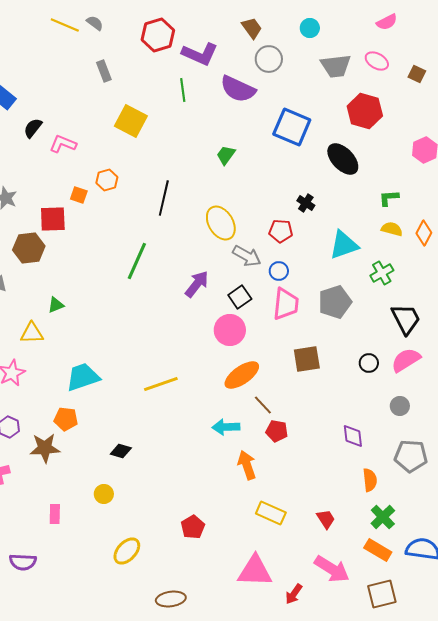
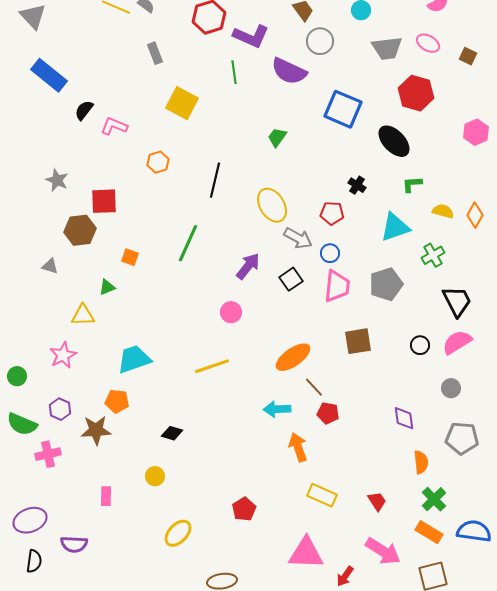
orange square: (79, 195) -> (130, 257), moved
green L-shape: (389, 198) -> (412, 184), moved
pink circle: (230, 330) -> (231, 312), moved, size x0.7

